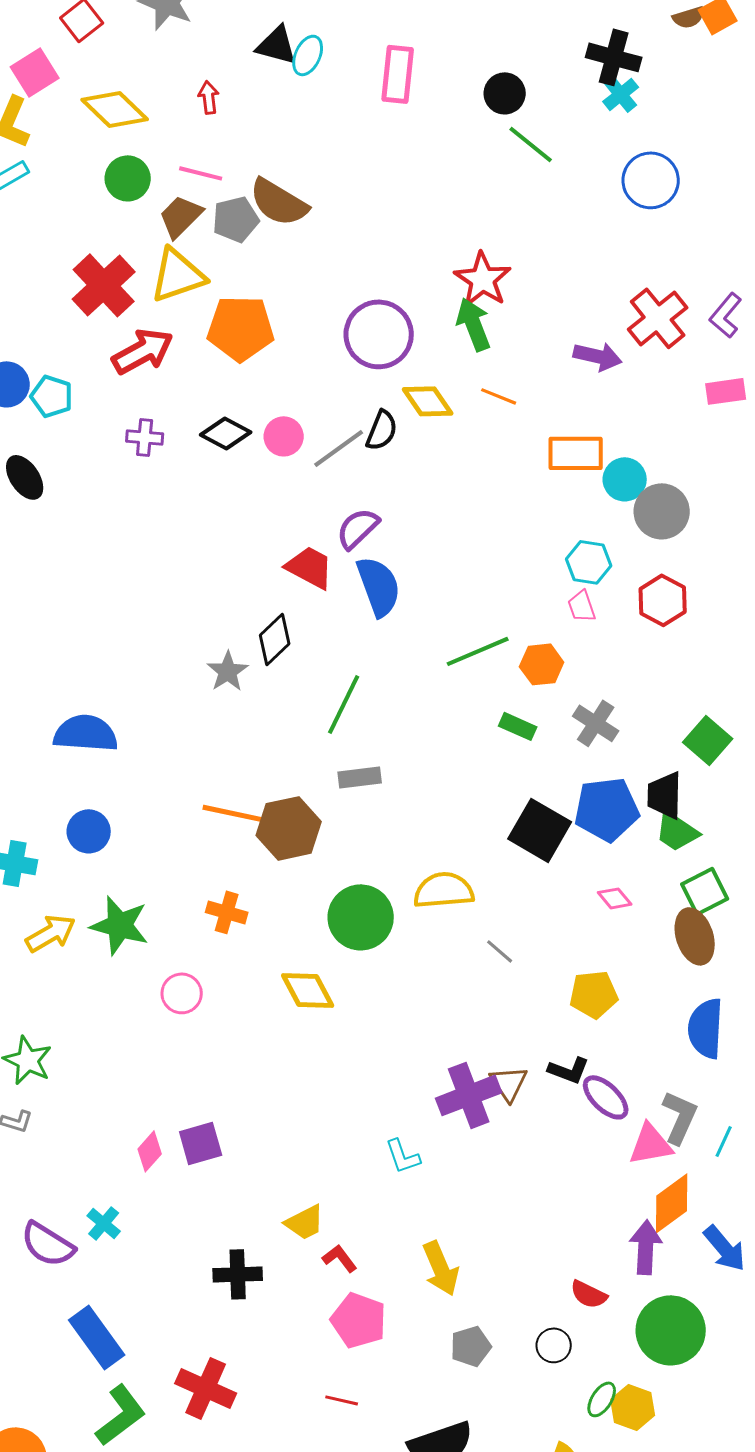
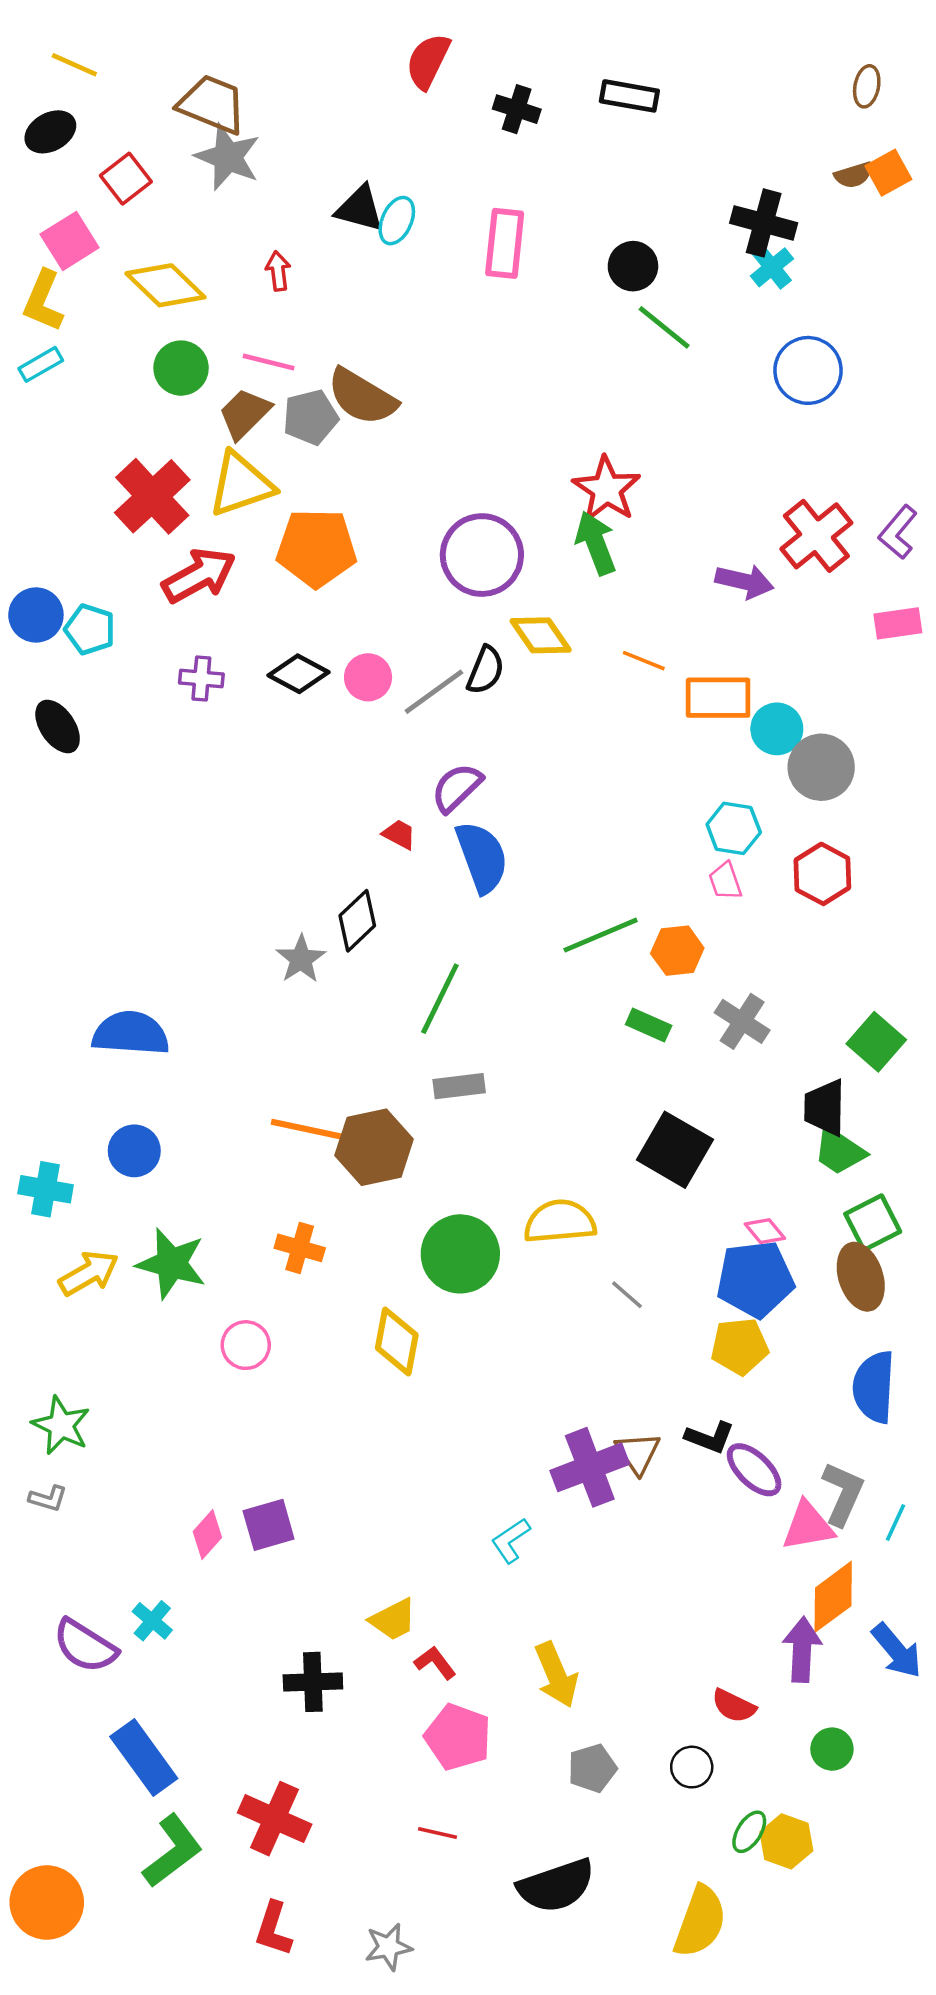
orange line: (499, 396) -> (644, 661), moved
red trapezoid: (310, 567) -> (399, 834), size x0.6
blue pentagon: (607, 809) -> (755, 1279), moved
yellow diamond: (308, 990) -> (397, 1341), turned 38
cyan L-shape: (403, 1156) -> (511, 1540), turned 75
green circle: (671, 1330) -> (832, 1749), size x0.5

